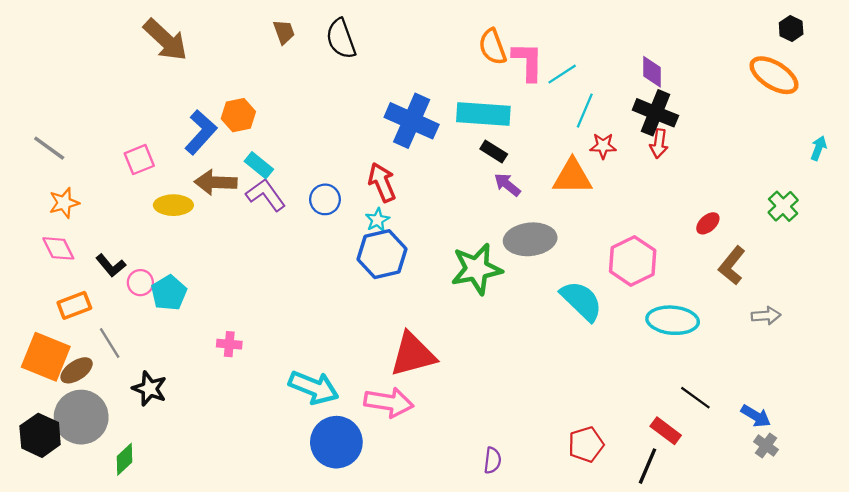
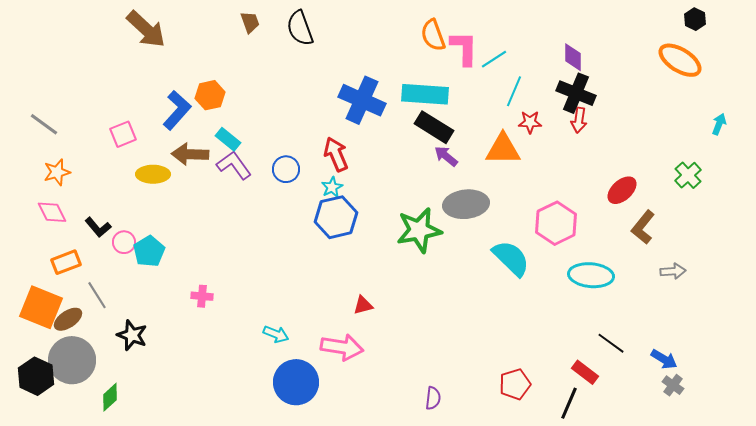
black rectangle: (494, 152) -> (434, 127), size x1.6
red ellipse: (708, 223) -> (622, 190), size x1.4
red triangle: (413, 354) -> (363, 305), size x0.5
cyan arrow: (314, 387) -> (276, 334), size x0.6

